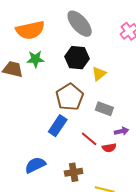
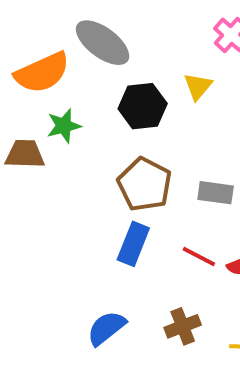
gray ellipse: (80, 24) -> (103, 43), moved
yellow triangle: (99, 74) -> (198, 86), moved

